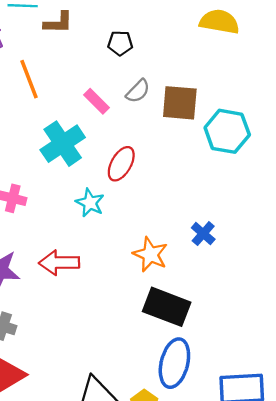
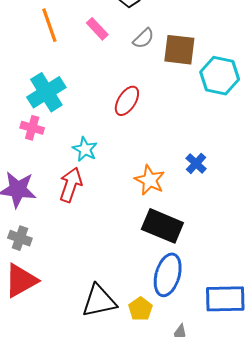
pink rectangle: (97, 101) -> (97, 29), moved
cyan cross: (63, 144) -> (46, 92), moved
cyan star: (90, 203) -> (85, 149), moved
red arrow: (59, 263) -> (71, 185), turned 108

